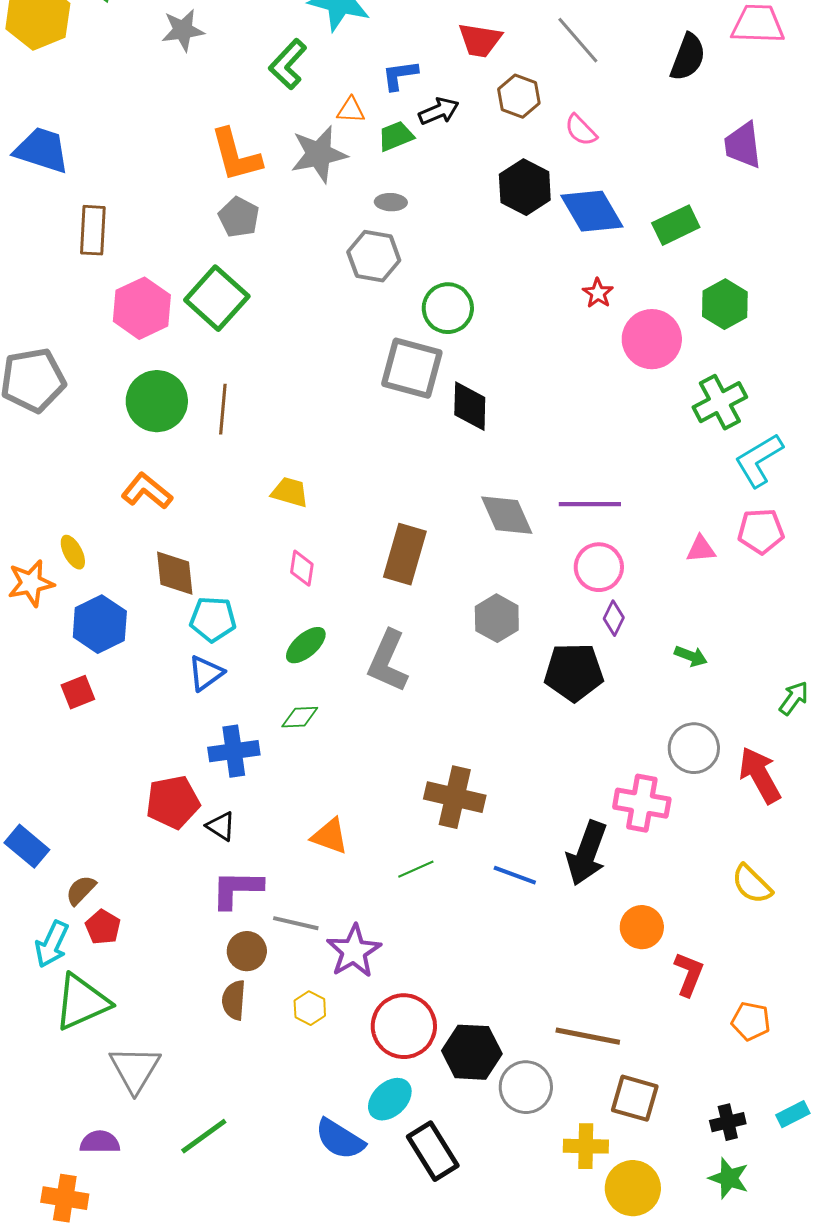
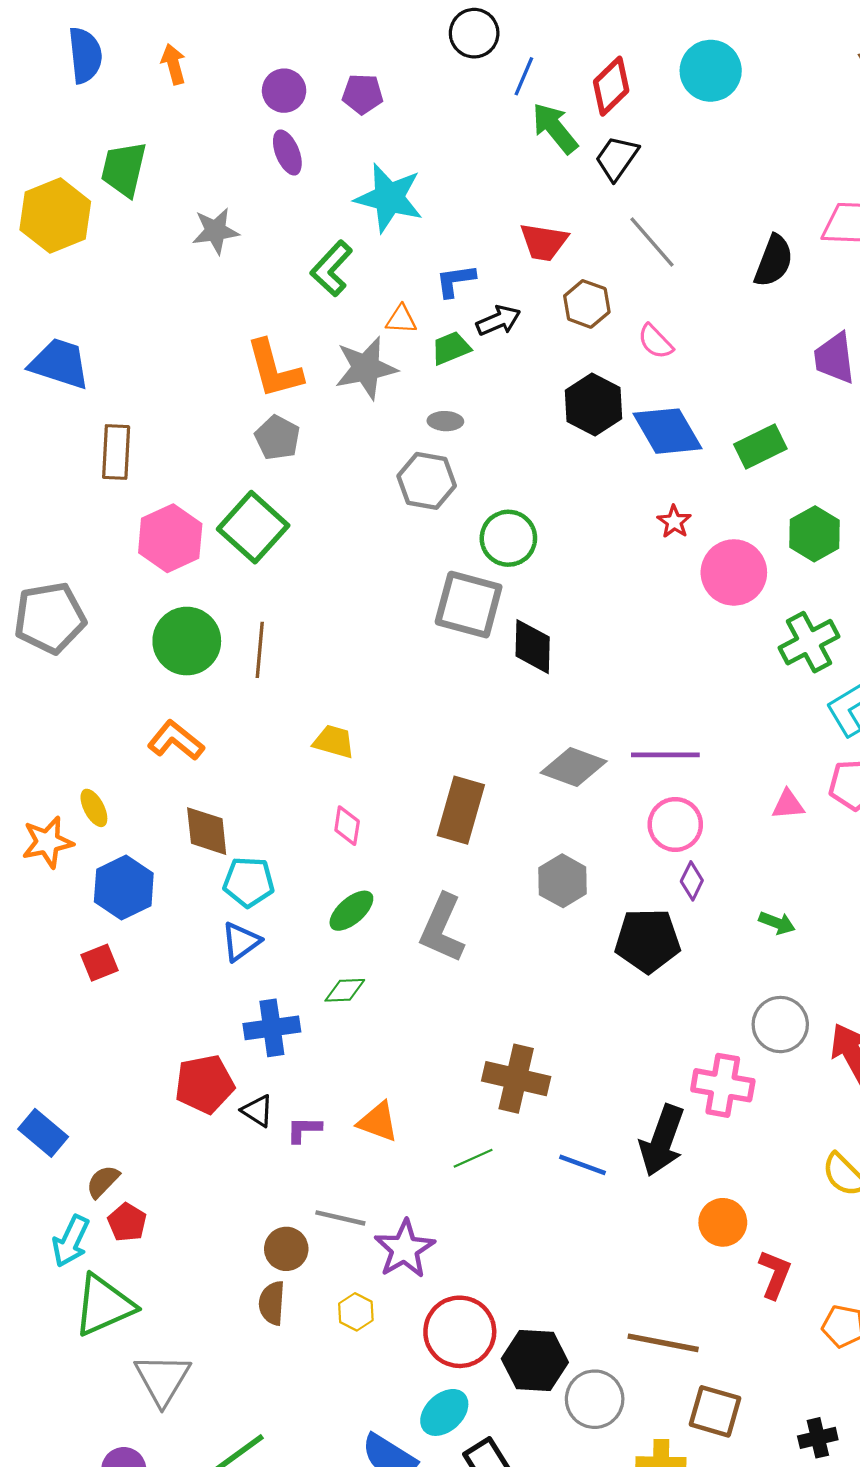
gray diamond: (507, 515) -> (574, 767), turned -46
purple L-shape: (237, 889) -> (304, 1130), moved, size x0.6

